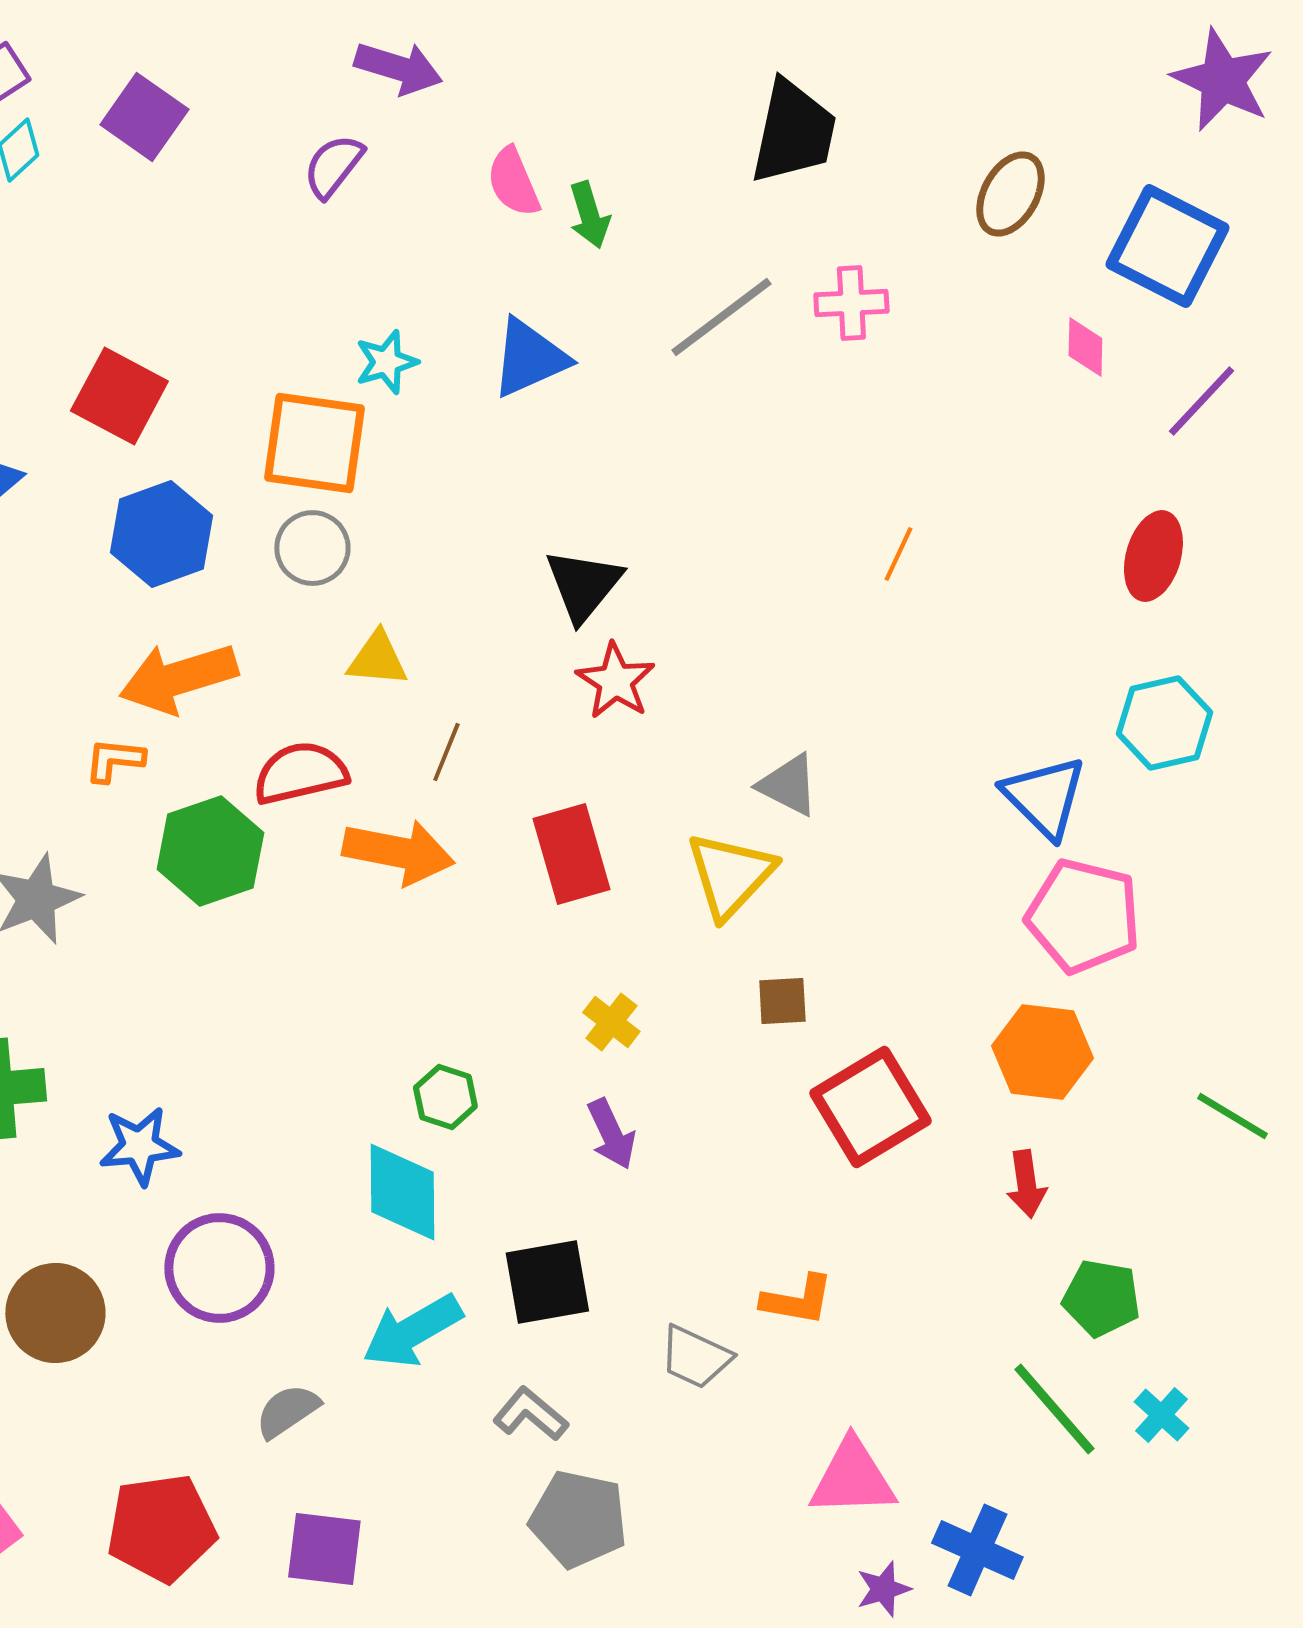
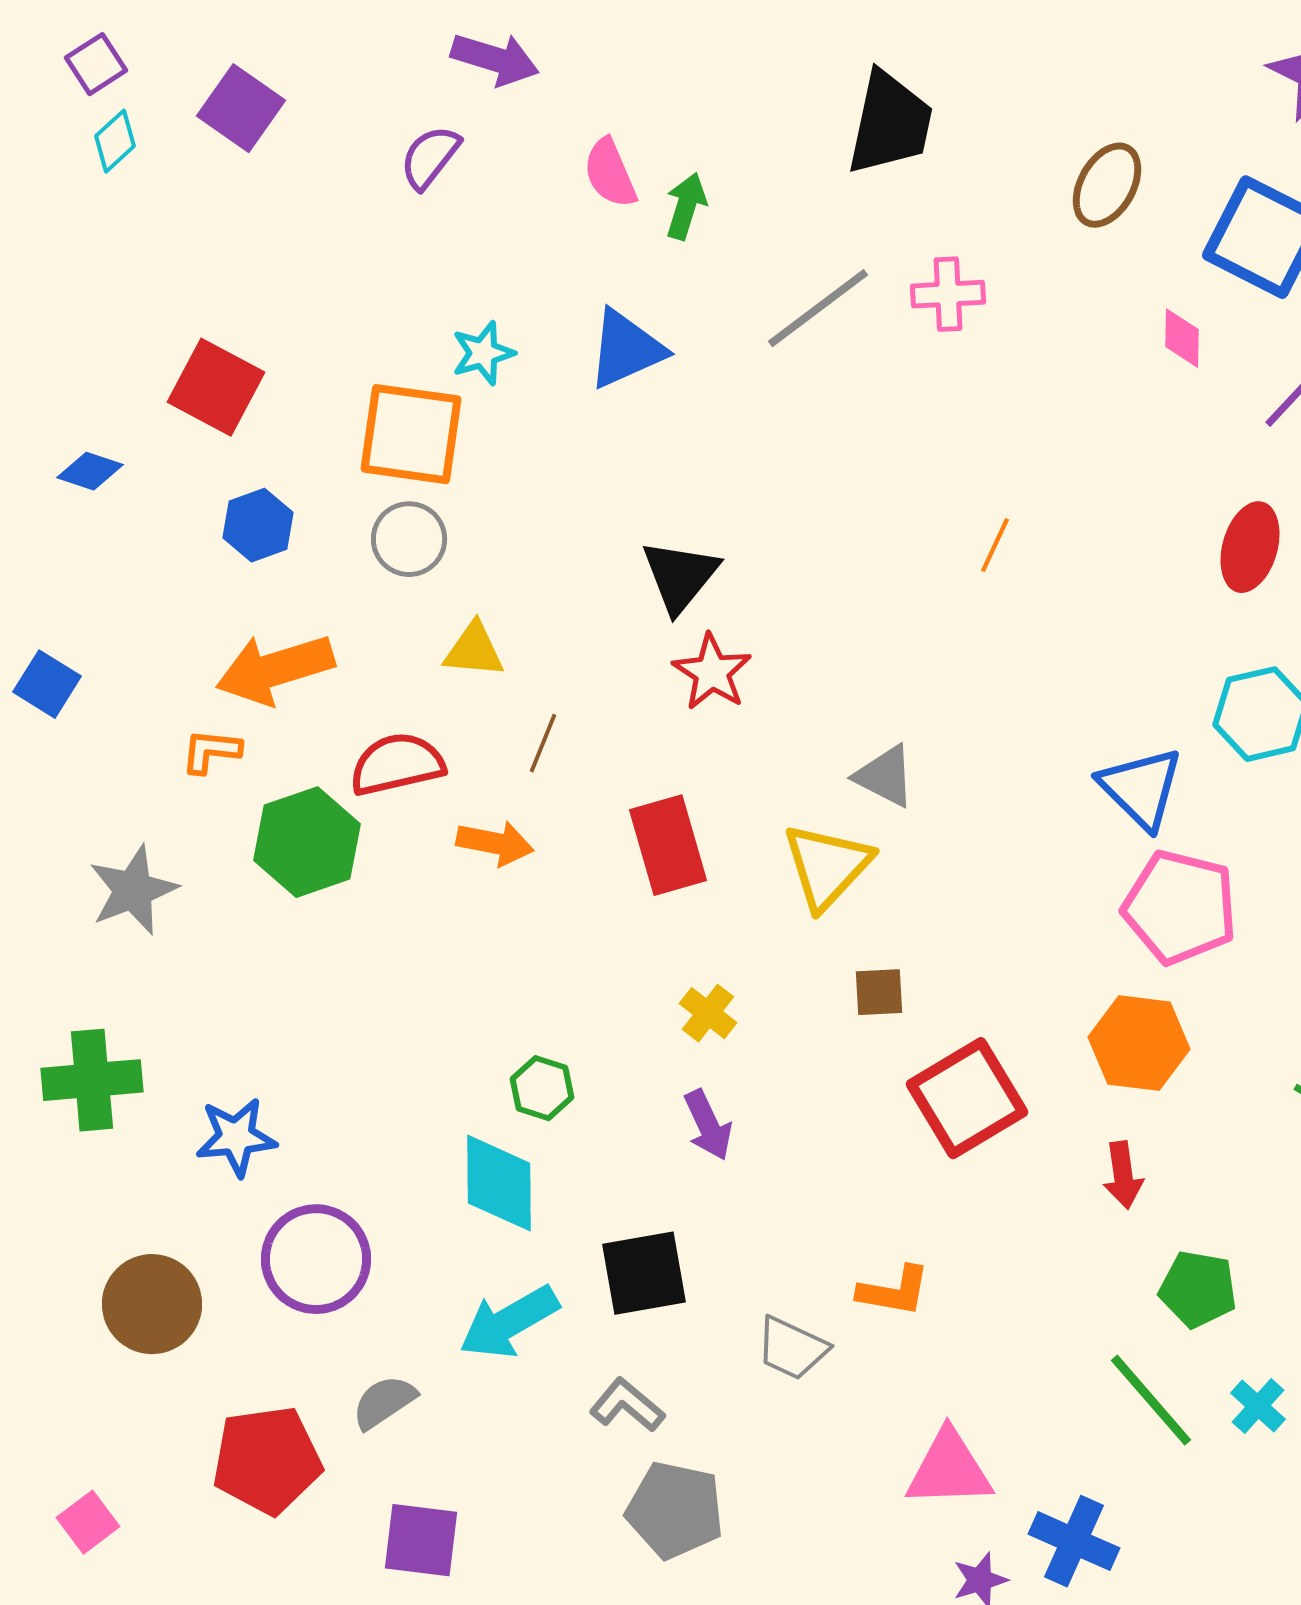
green arrow: (589, 215) -> (686, 206), turned -146
blue hexagon: (161, 534) -> (258, 525), size x0.7
orange arrow: (398, 852) -> (495, 843), size x0.7
red pentagon: (161, 1528) -> (267, 1460), moved

